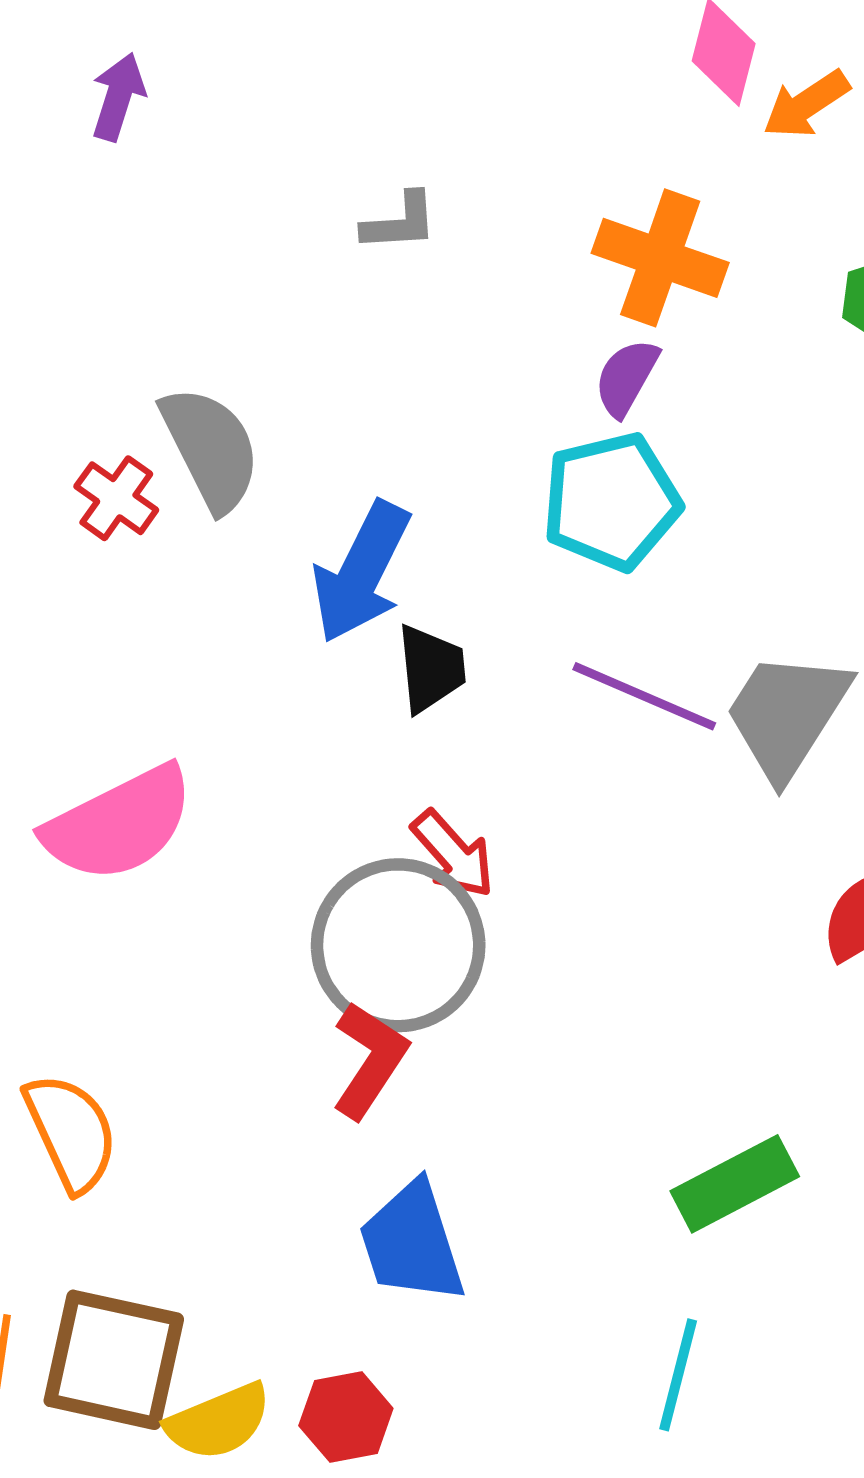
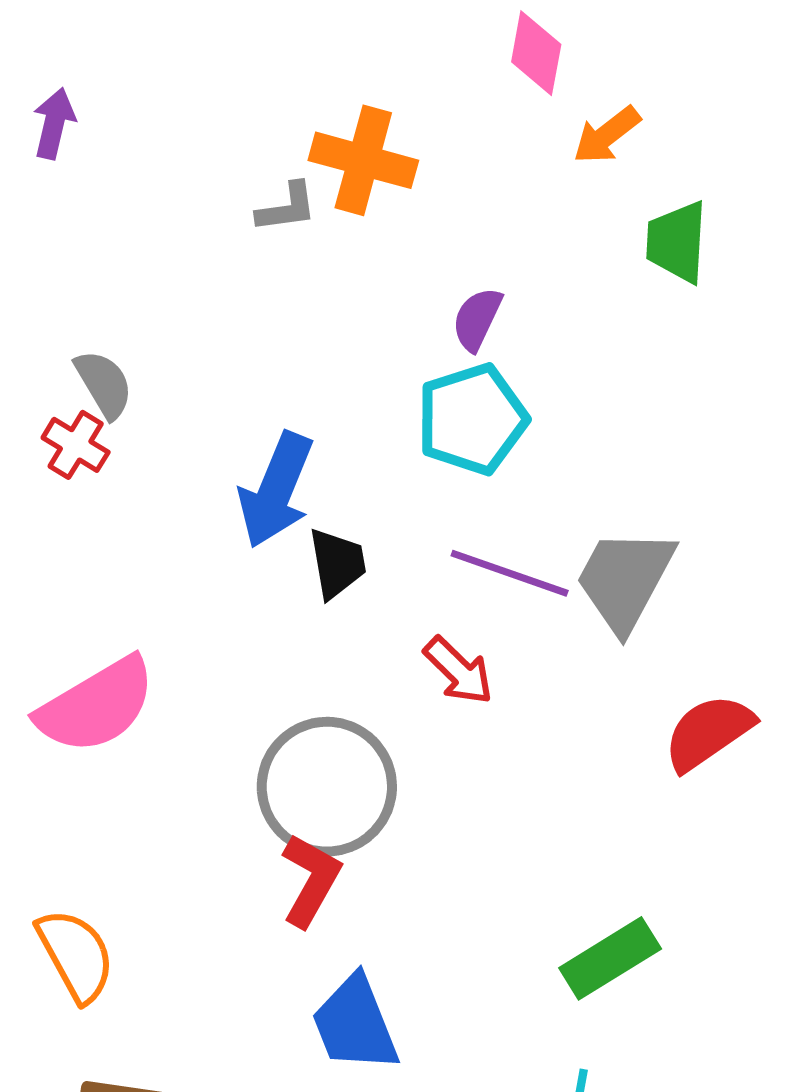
orange arrow: (806, 104) -> (607, 135), moved
orange cross: (660, 258) -> (363, 160), moved
gray semicircle: (211, 449) -> (104, 384), moved, size x0.7
red arrow: (453, 854) -> (458, 671), moved

